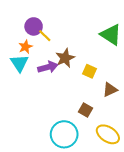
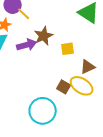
yellow square: (90, 71) -> (68, 49), turned -32
yellow ellipse: (108, 134) -> (82, 86), moved

